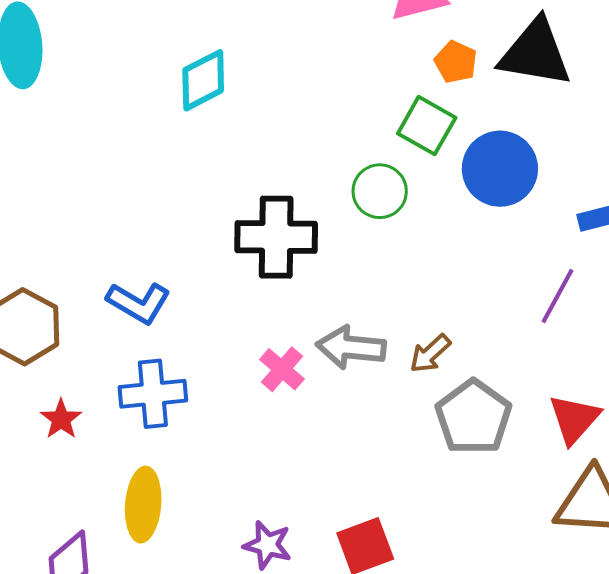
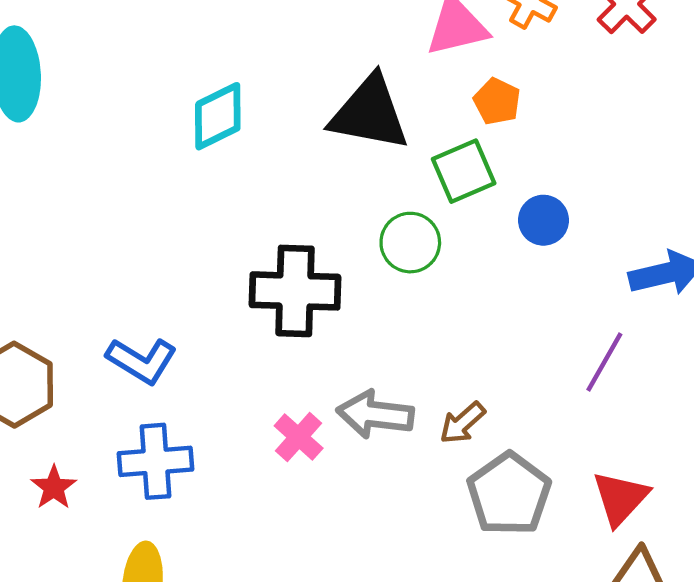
black triangle: (535, 53) -> (369, 113), moved
green square: (427, 126) -> (464, 171), turned 36
blue circle: (500, 169) -> (544, 220), size x0.6

